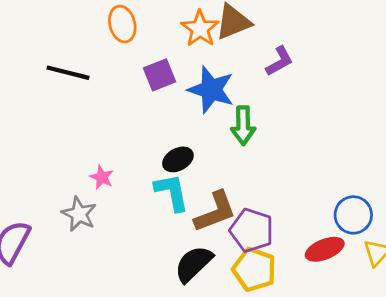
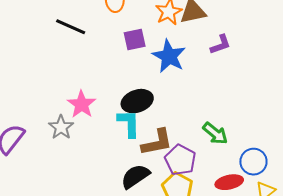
green arrow: (243, 125) -> (215, 133), moved, turned -60
black ellipse: (178, 159) -> (137, 101), size x1.4
pink star: (102, 177) -> (82, 104), size x1.6

